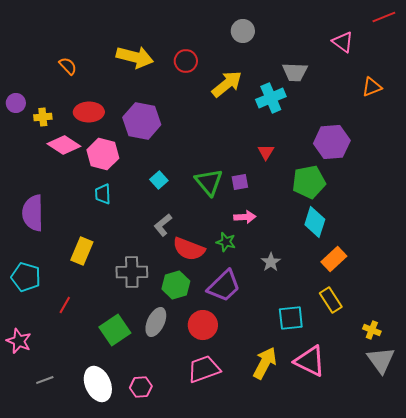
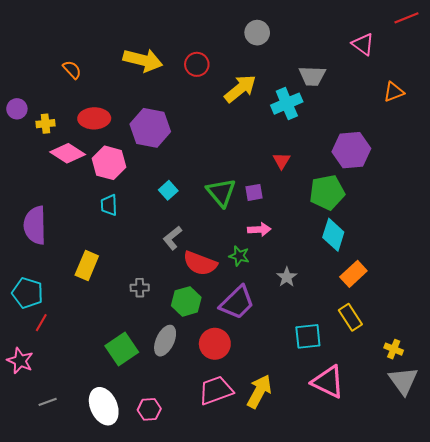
gray cross: (132, 272) -> (140, 288), size x0.6
red line: (65, 305) -> (41, 323), moved
yellow arrow: (265, 363) -> (259, 391), moved

